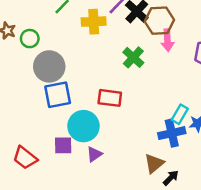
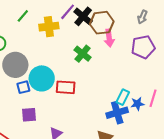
blue square: (58, 95) -> (23, 87), size x0.6
cyan circle: (83, 126) -> (42, 78), moved
purple square: (63, 145) -> (29, 115), moved

